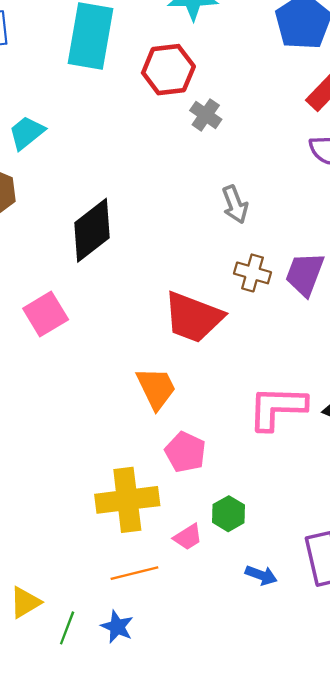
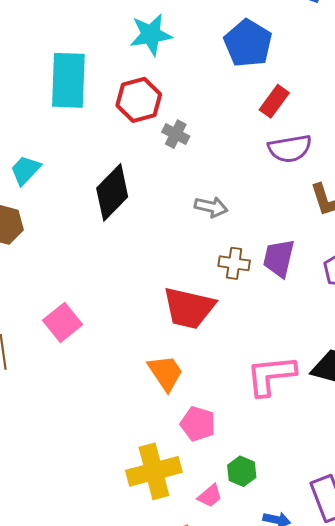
gray arrow: (235, 204) -> (211, 207), turned -48
black diamond: (92, 230) -> (112, 192), moved

